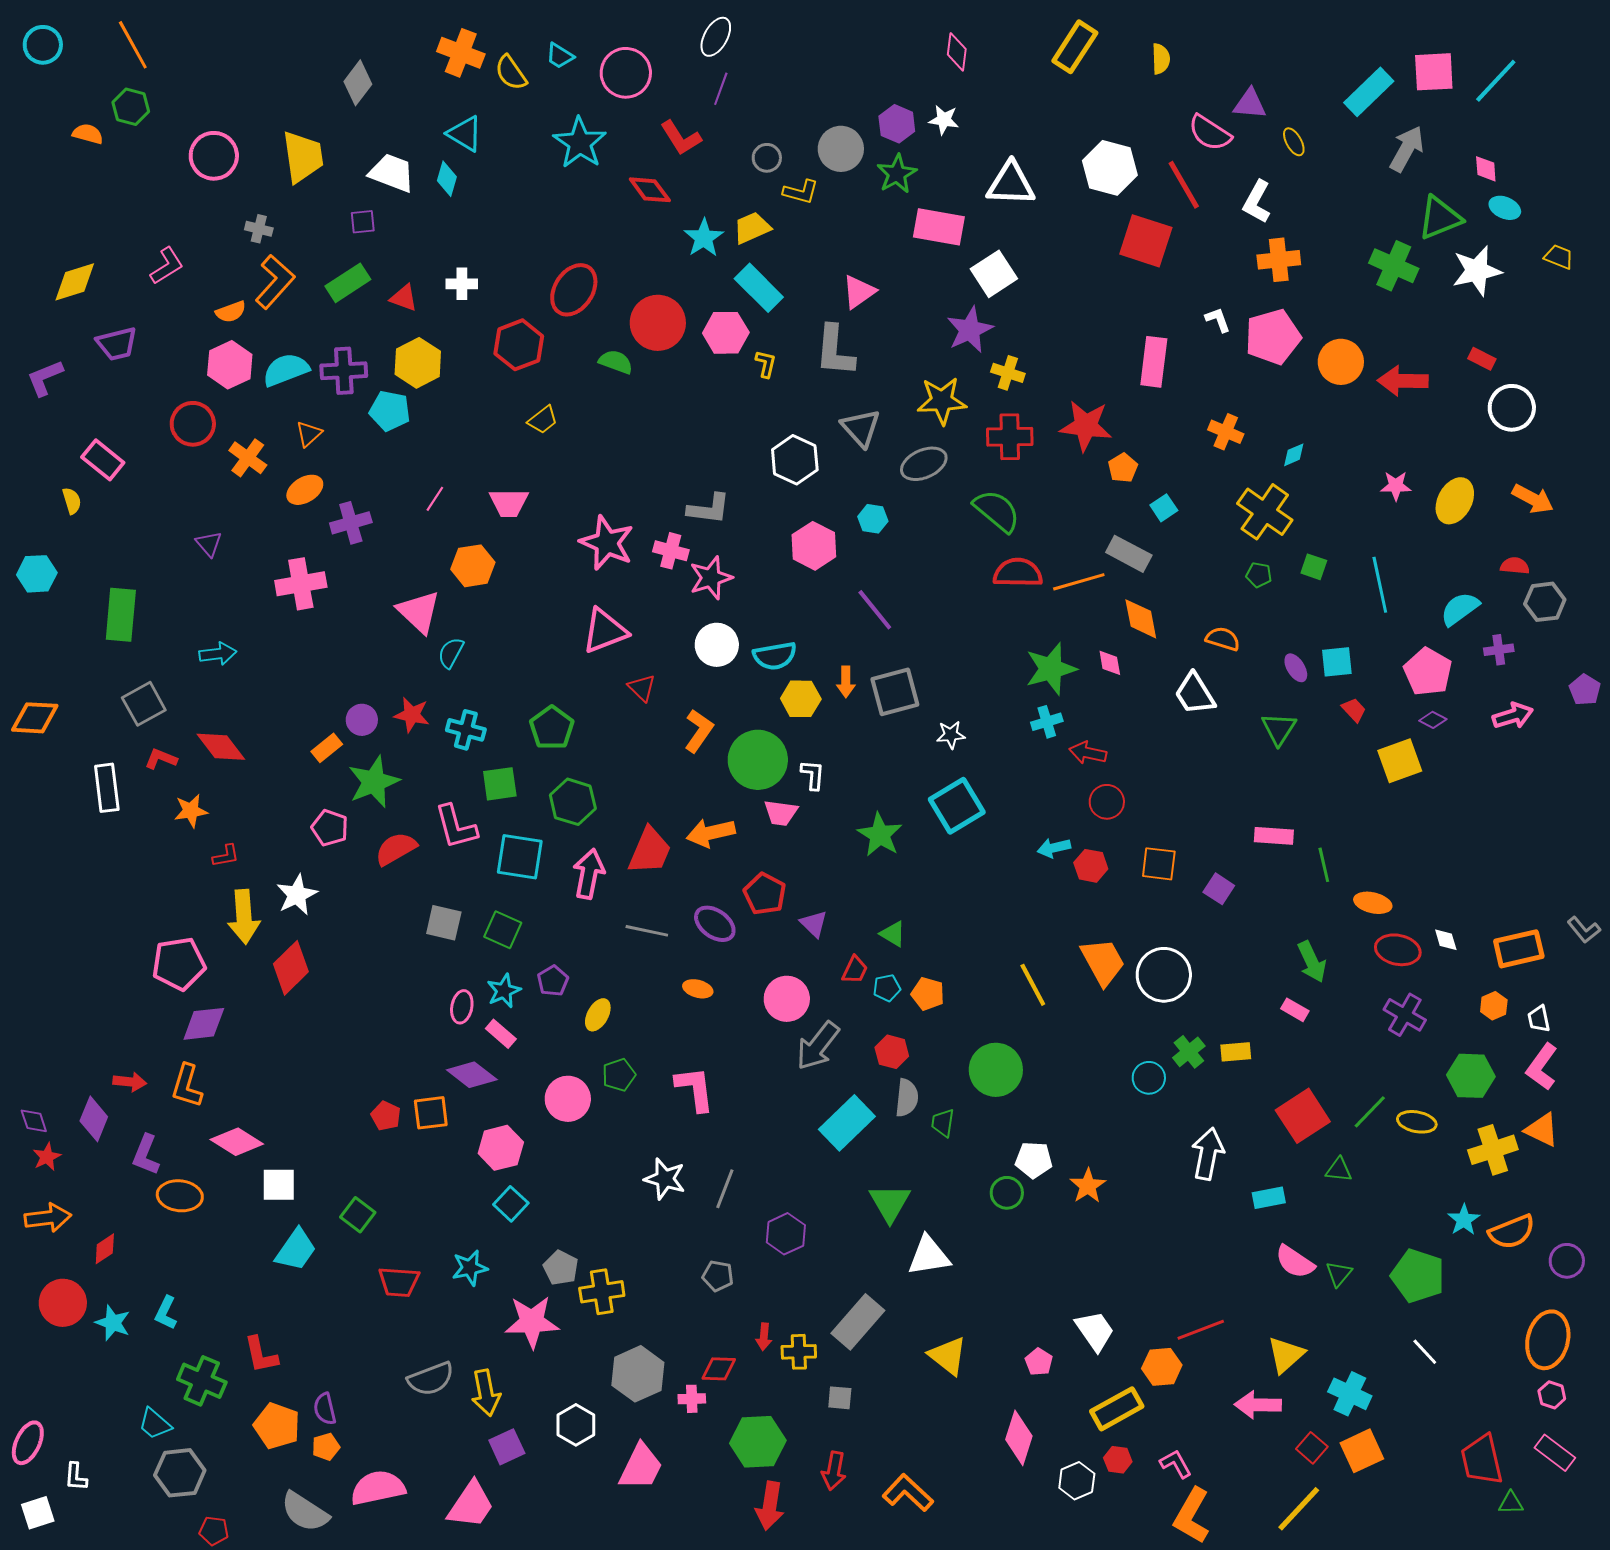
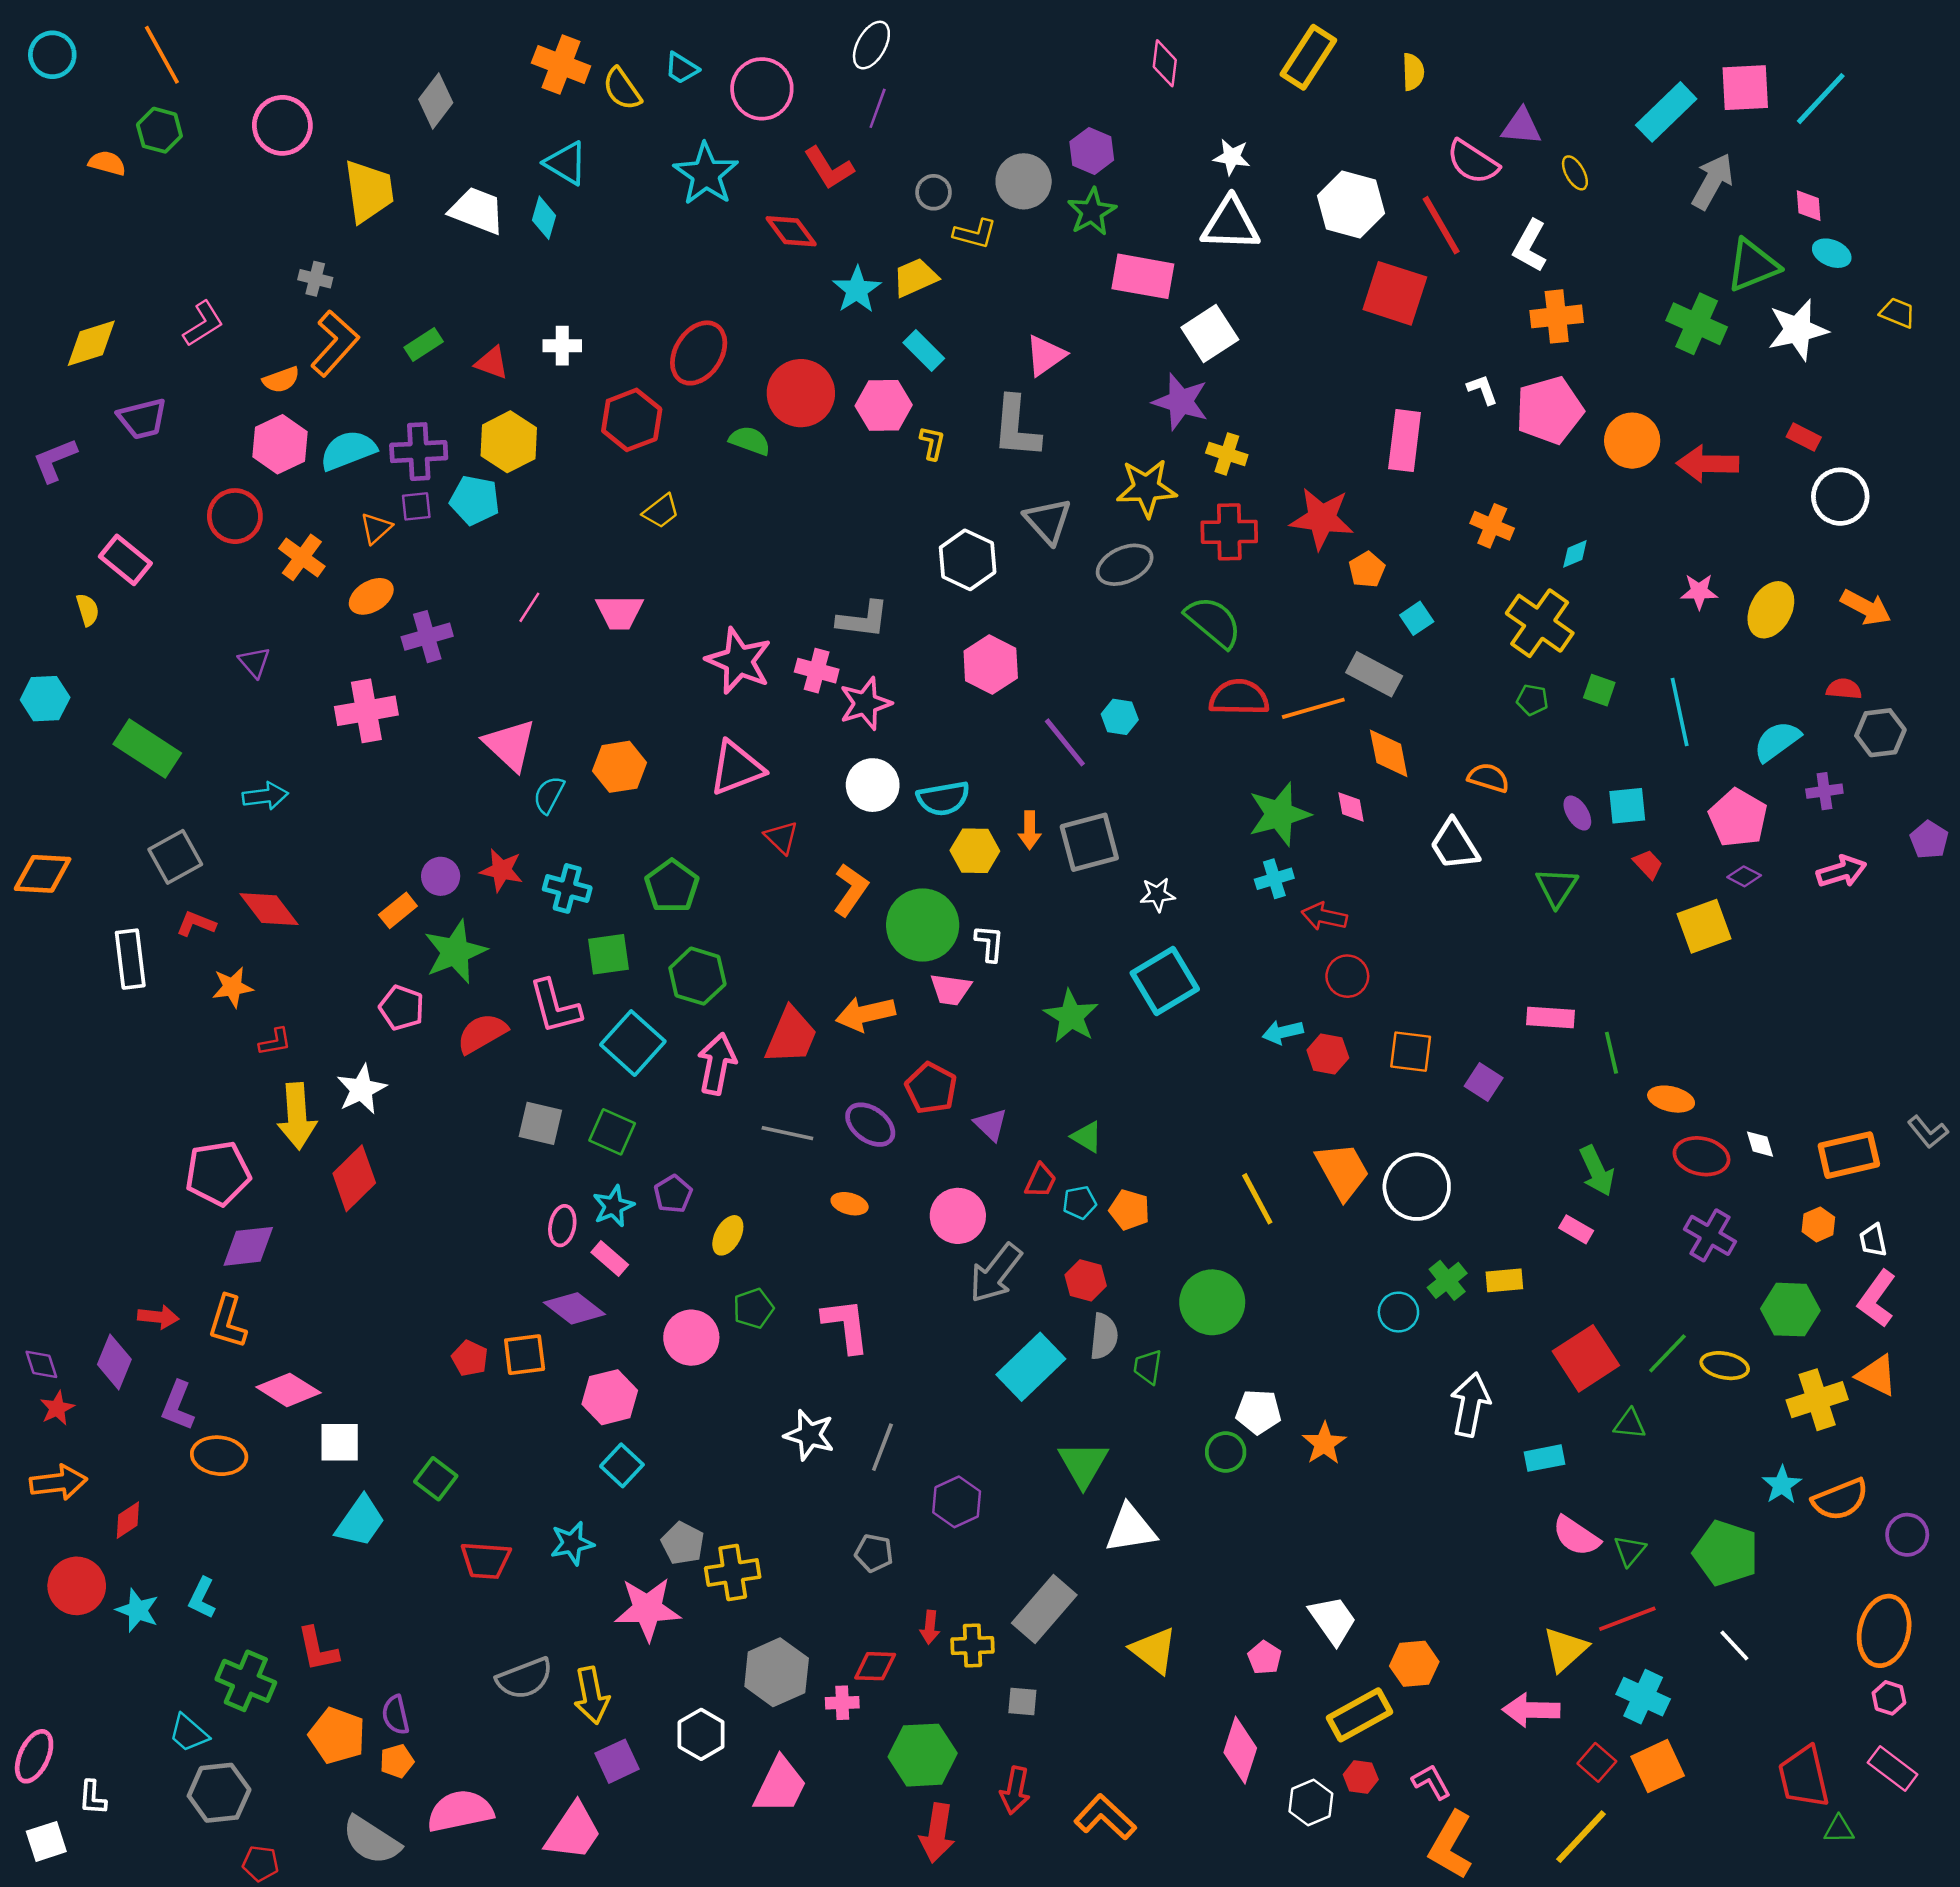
white star: (944, 120) -> (1232, 157), moved
pink circle: (214, 156) -> (282, 125), moved
purple square: (363, 222) -> (416, 506), moved
green rectangle: (348, 283) -> (424, 344), size x0.7
cyan rectangle: (759, 288) -> (924, 351), size x0.7
purple star: (970, 330) -> (1181, 402), turned -30
cyan hexagon: (873, 519) -> (1120, 717), moved
orange hexagon: (473, 566) -> (620, 767), moved
green rectangle: (121, 615) -> (147, 749), turned -62
cyan square: (520, 857) -> (633, 1043), turned 33
red line: (1201, 1330) -> (1627, 1619), moved

